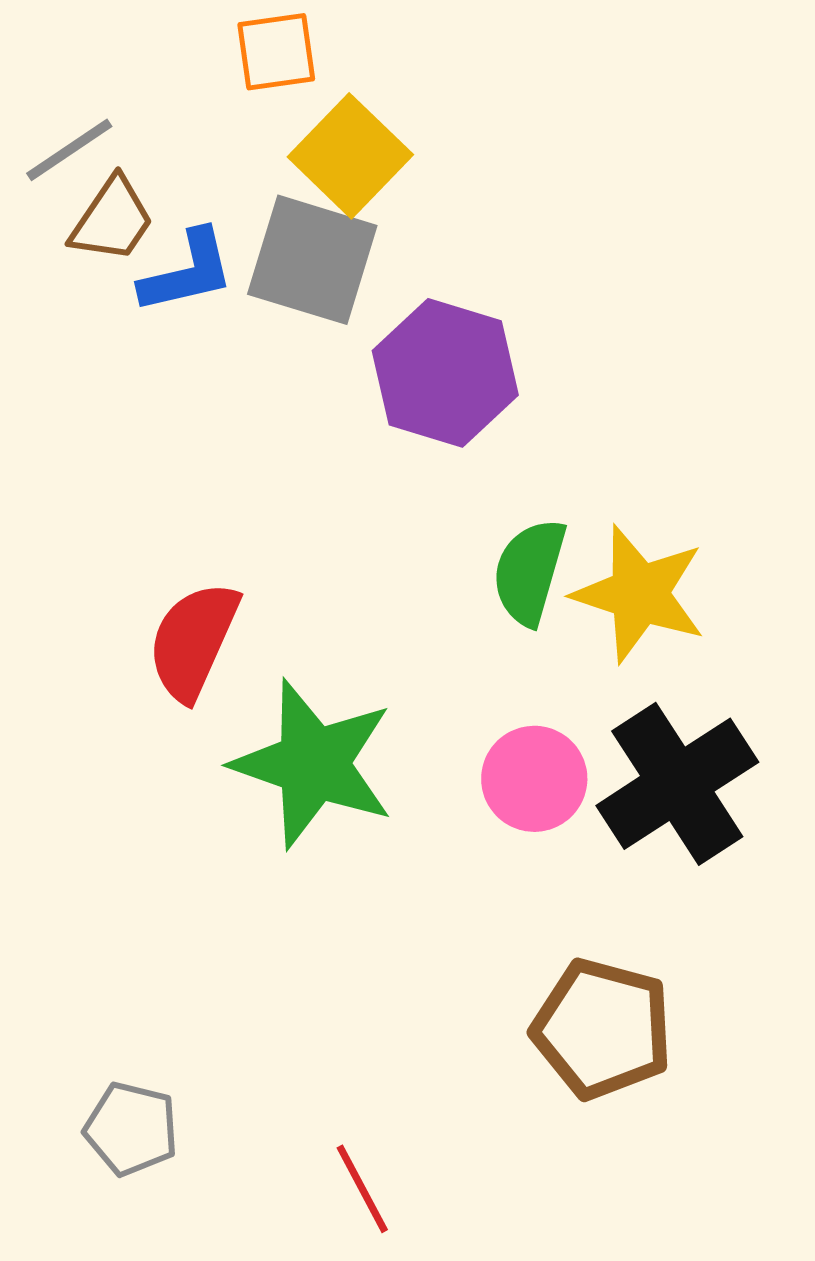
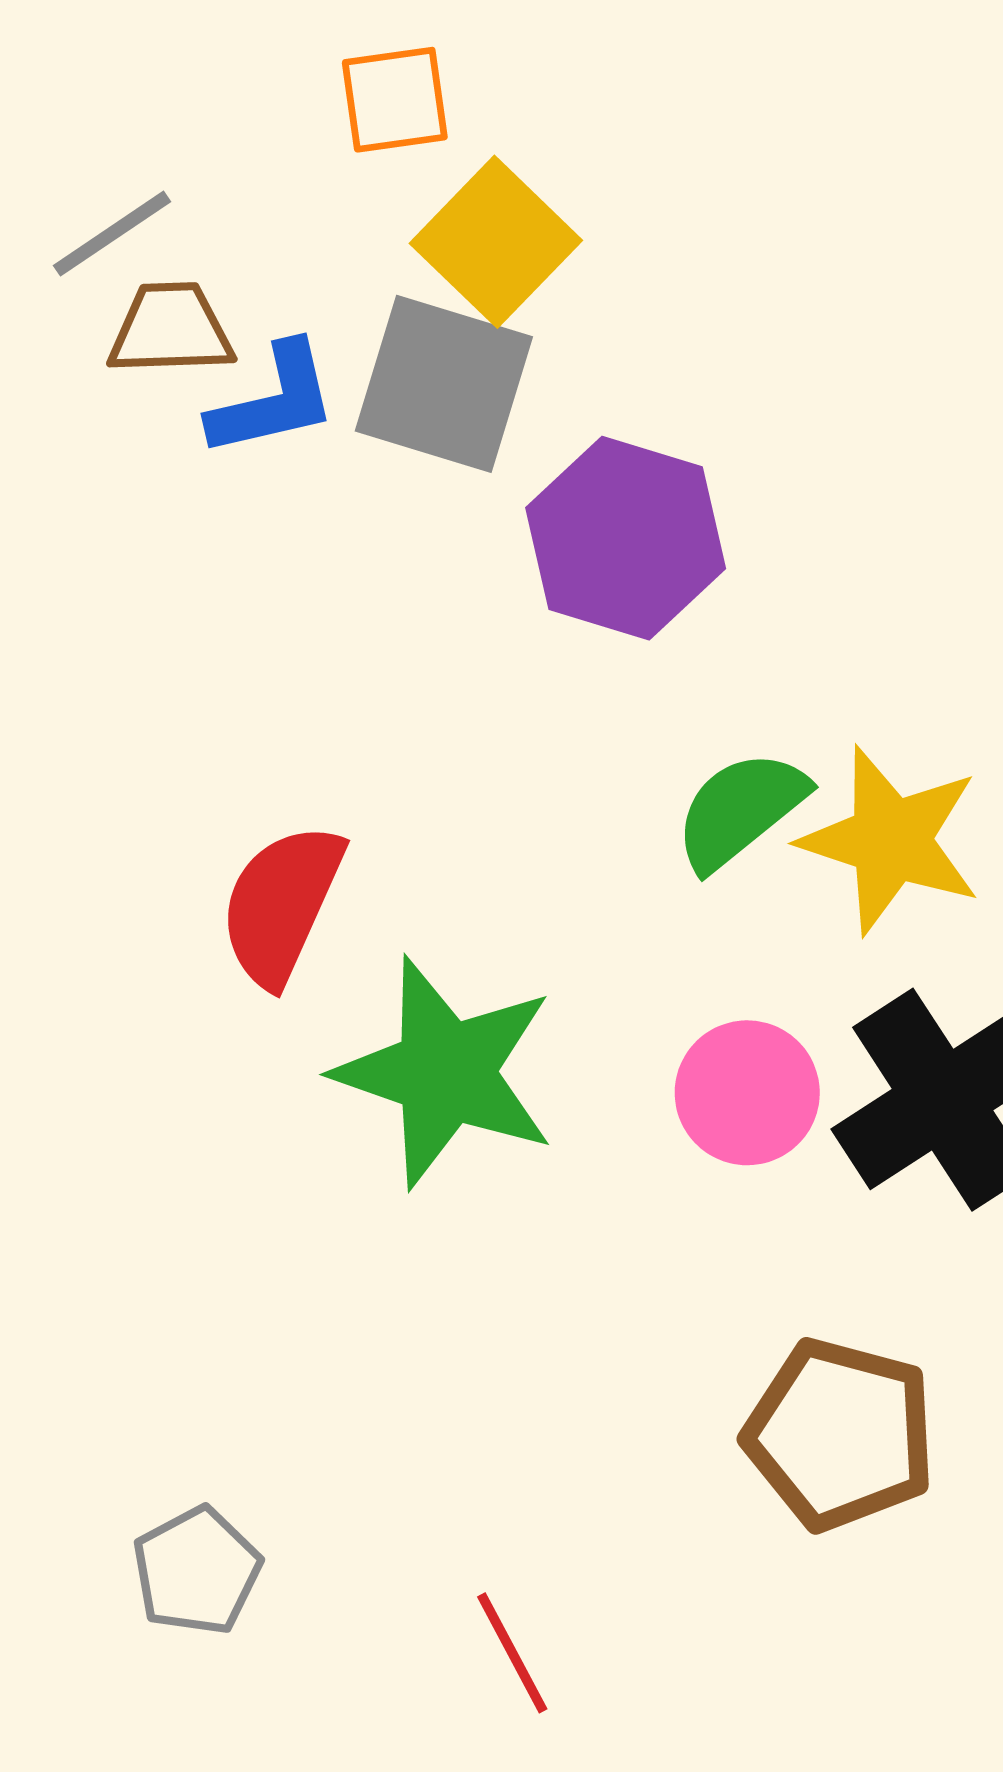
brown trapezoid: (112, 220) -> (171, 329), turned -126
green semicircle: (529, 572) -> (740, 810), turned 35
gray pentagon: (131, 1129) -> (197, 1571), turned 30

